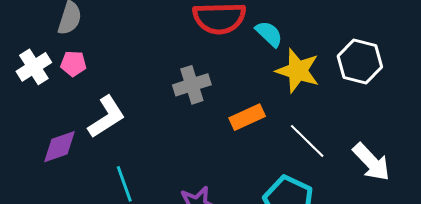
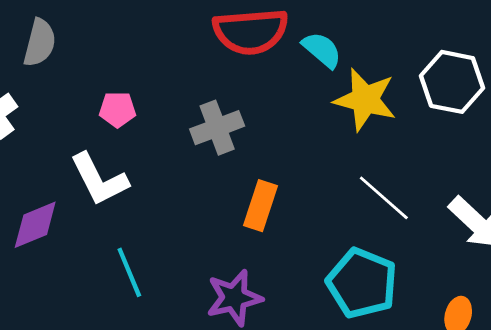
pink pentagon: (73, 64) -> (118, 109), moved
white L-shape: (106, 117) -> (99, 179), turned 99
orange rectangle: (247, 117) -> (261, 206), moved, turned -44

